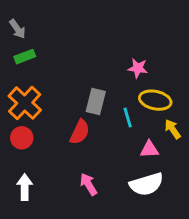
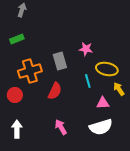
gray arrow: (17, 29) -> (22, 10), moved, turned -128
pink star: (138, 68) -> (86, 49), moved
gray rectangle: (96, 102) -> (60, 61), moved, turned -30
orange cross: (25, 103) -> (30, 71), moved, turned 30

